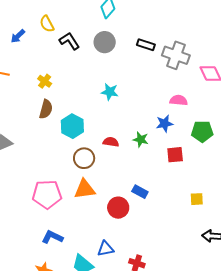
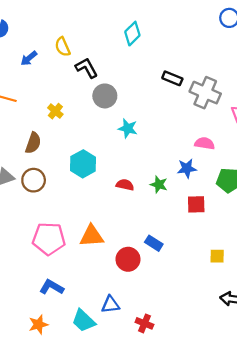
gray circle: (105, 42) -> (105, 96), moved
brown semicircle: (46, 109) -> (33, 143), moved
brown circle: (84, 158) -> (34, 180), moved

